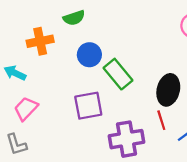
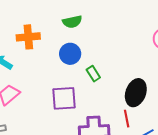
green semicircle: (74, 18) -> (72, 22), moved
green rectangle: (118, 74) -> (93, 74), size x0.6

